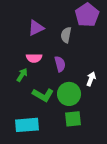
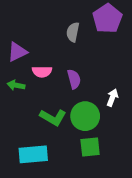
purple triangle: (36, 28) -> (17, 52), moved
gray semicircle: (66, 35) -> (73, 32), moved
green arrow: (22, 75) -> (16, 85), moved, turned -112

